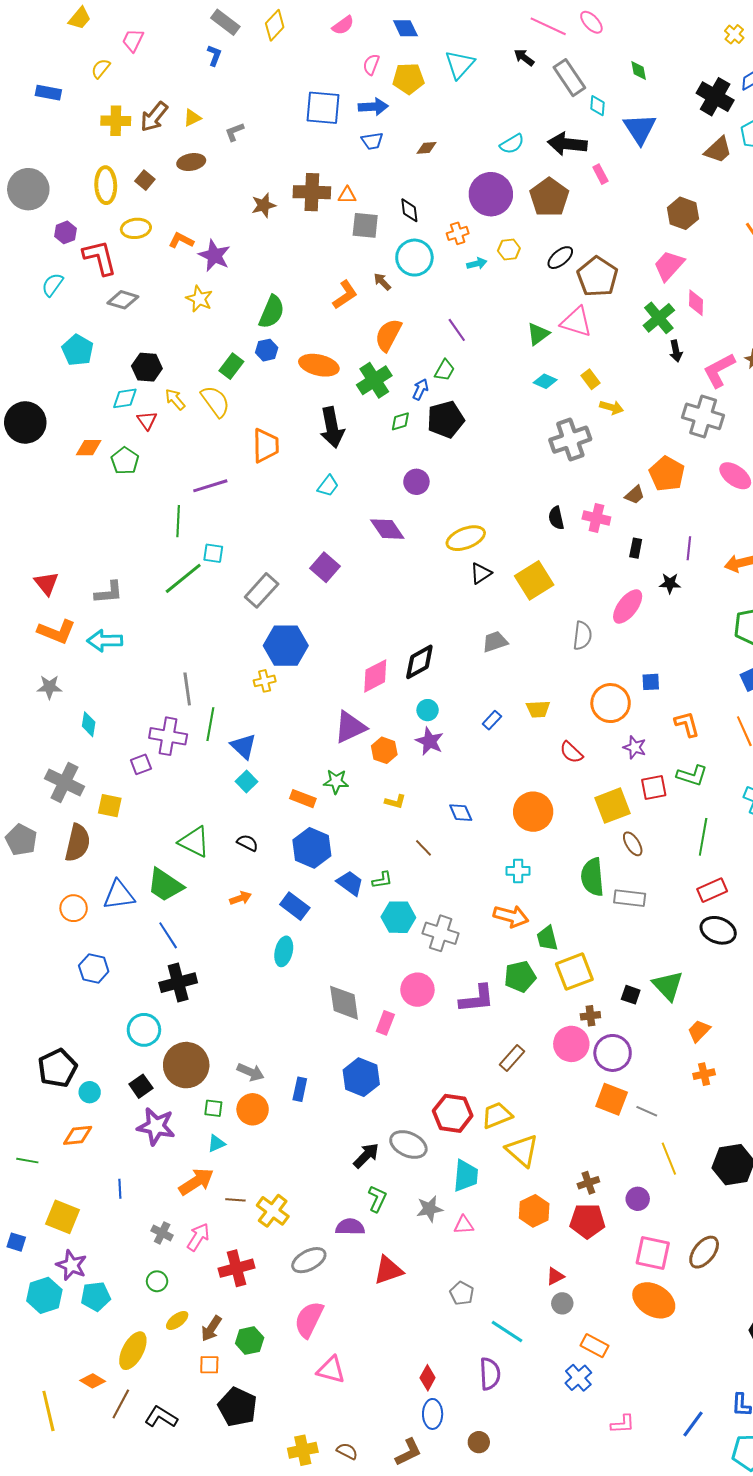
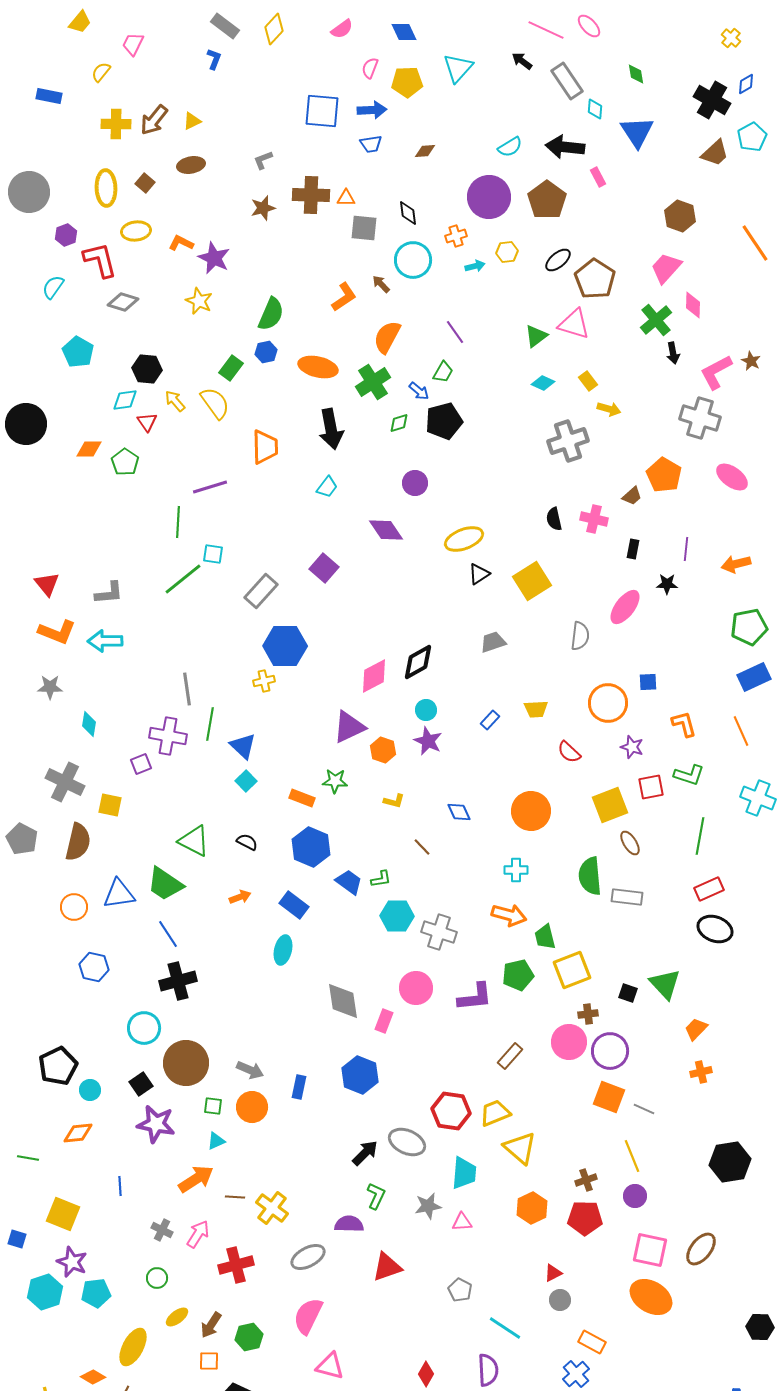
gray L-shape: (234, 132) -> (263, 160), moved
blue arrow: (420, 389) -> (419, 391), turned 105
yellow line: (669, 1159) -> (632, 1156), moved

